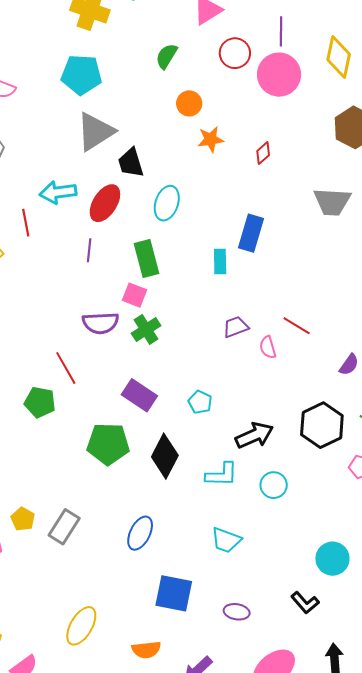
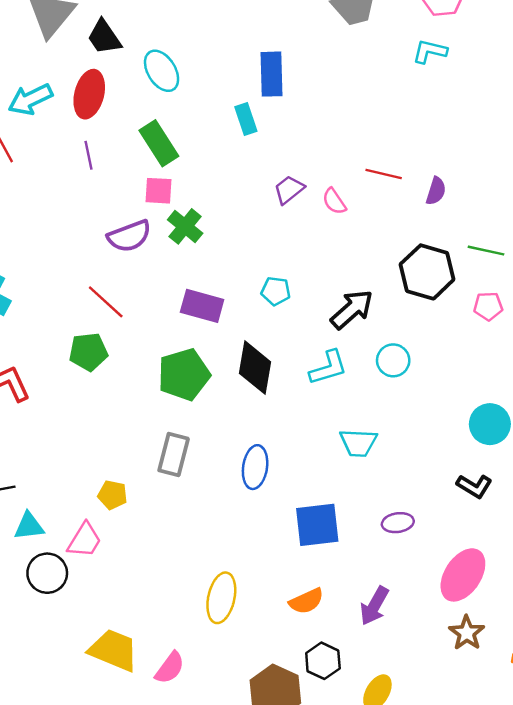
cyan ellipse: (167, 203) -> (162, 71), turned -32
red line: (297, 326) -> (384, 174), moved
gray rectangle: (64, 527) -> (174, 455), moved

